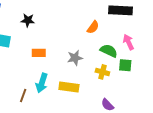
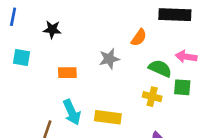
pink arrow: (129, 42) -> (186, 57), turned -56
gray star: (75, 58) -> (109, 59), moved
cyan arrow: (42, 83) -> (72, 112), turned -42

